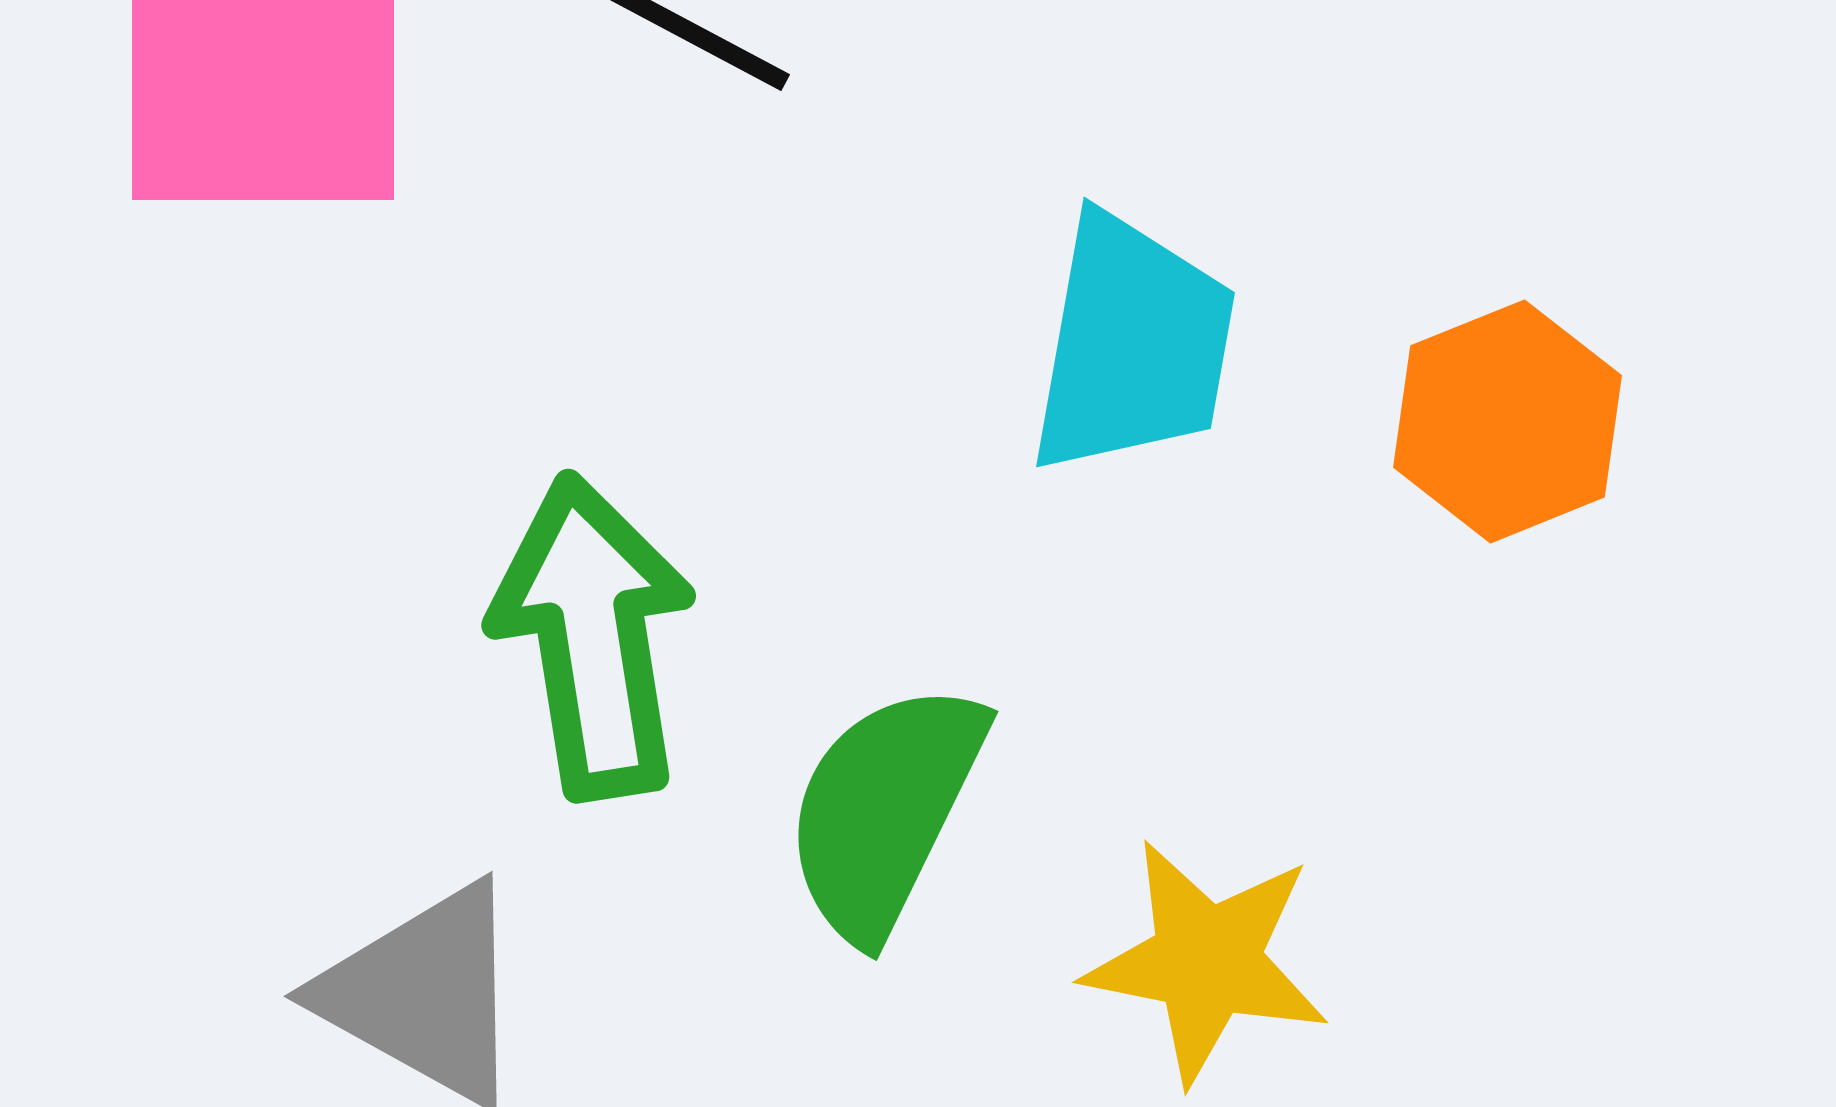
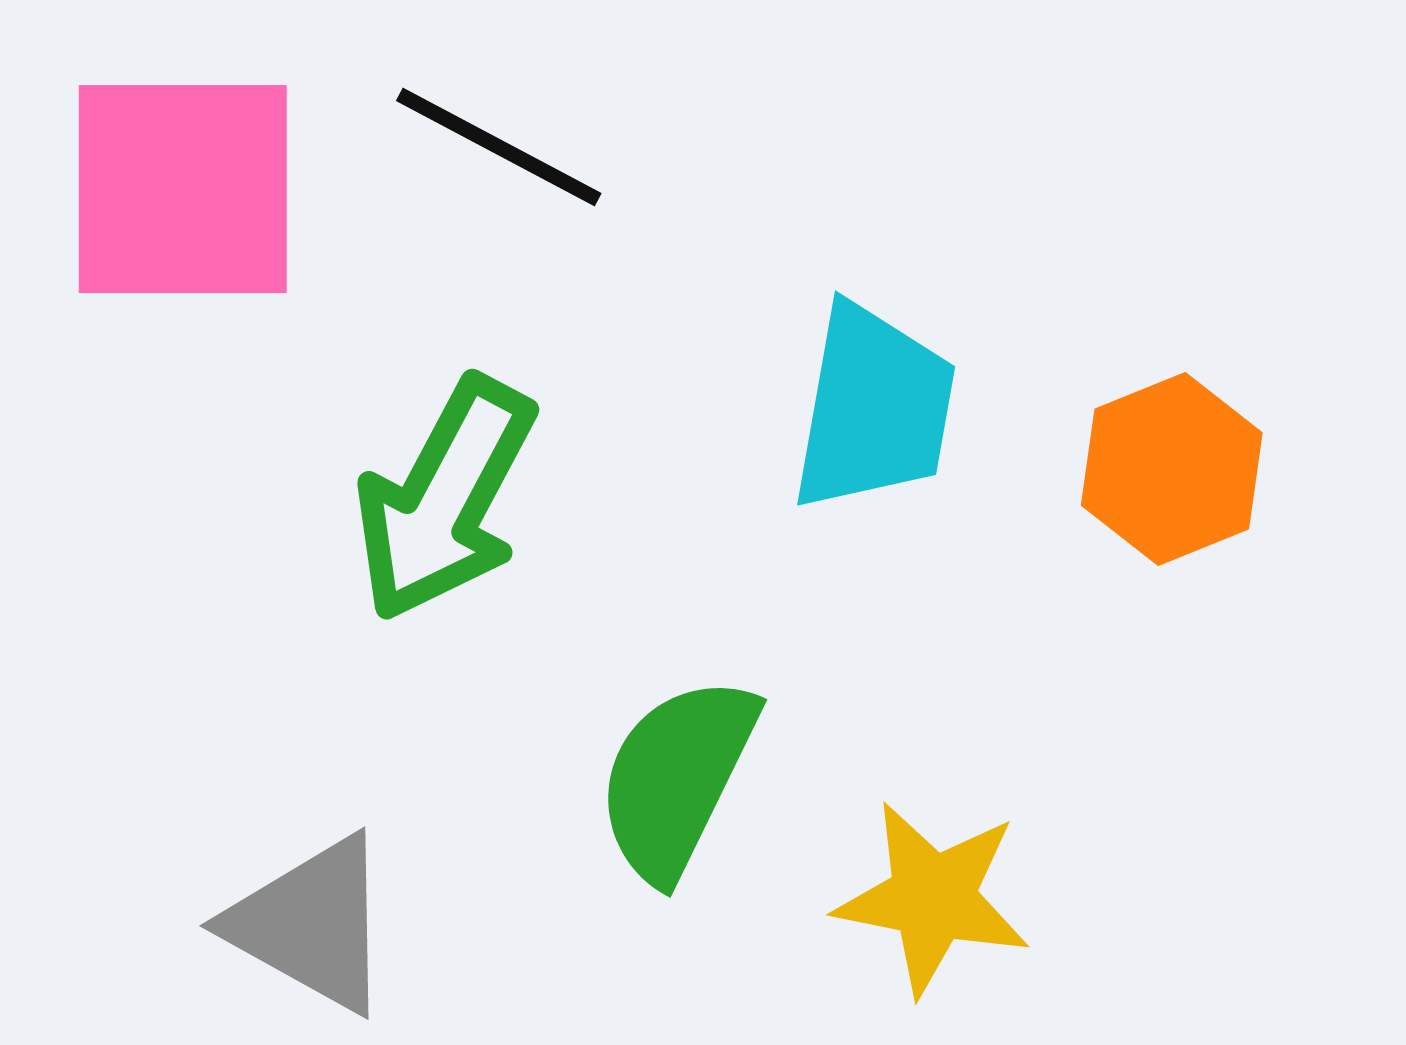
green arrow: (593, 637) -> (445, 499), moved, turned -143

